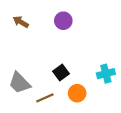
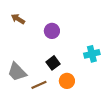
purple circle: (63, 21) -> (52, 31), moved
cyan cross: (106, 74) -> (92, 54), moved

